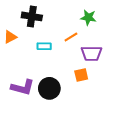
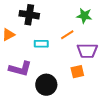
purple L-shape: (23, 87) -> (20, 69), moved

